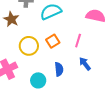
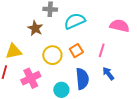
blue semicircle: (59, 69) -> (82, 79), size x1.5

